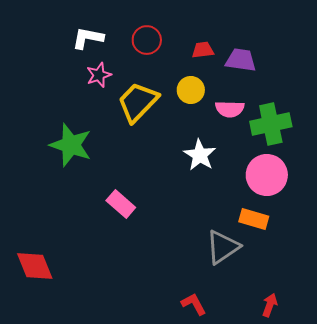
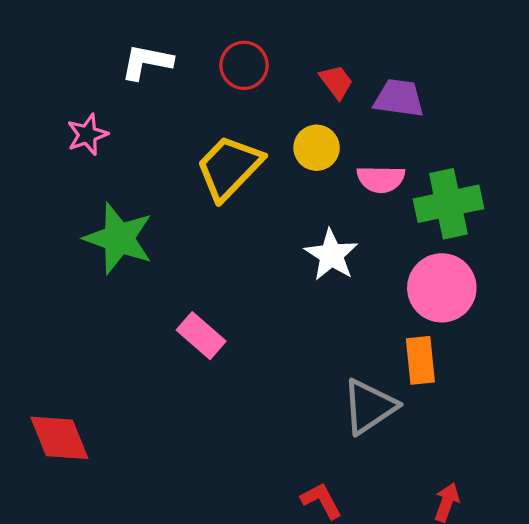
red trapezoid: (203, 50) -> (336, 82), turned 60
pink star: (99, 75) -> (87, 135), moved
orange rectangle: (254, 219) -> (420, 360), turned 68

